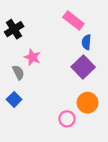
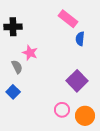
black cross: (14, 29) -> (13, 27), turned 30
purple square: (83, 67) -> (77, 81), moved
orange circle: (87, 103) -> (85, 116), moved

